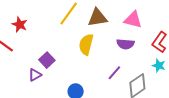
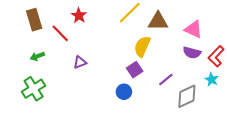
purple semicircle: (125, 44) -> (192, 53), moved
purple square: (47, 60) -> (135, 70), moved
purple triangle: (35, 75) -> (80, 62), moved

